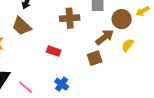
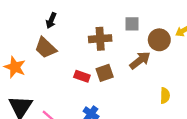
yellow semicircle: (128, 45) -> (165, 96), moved, turned 144
brown square: (95, 58) -> (105, 73), moved

